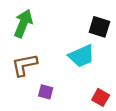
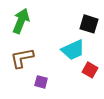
red square: (101, 97) -> (90, 70), moved

